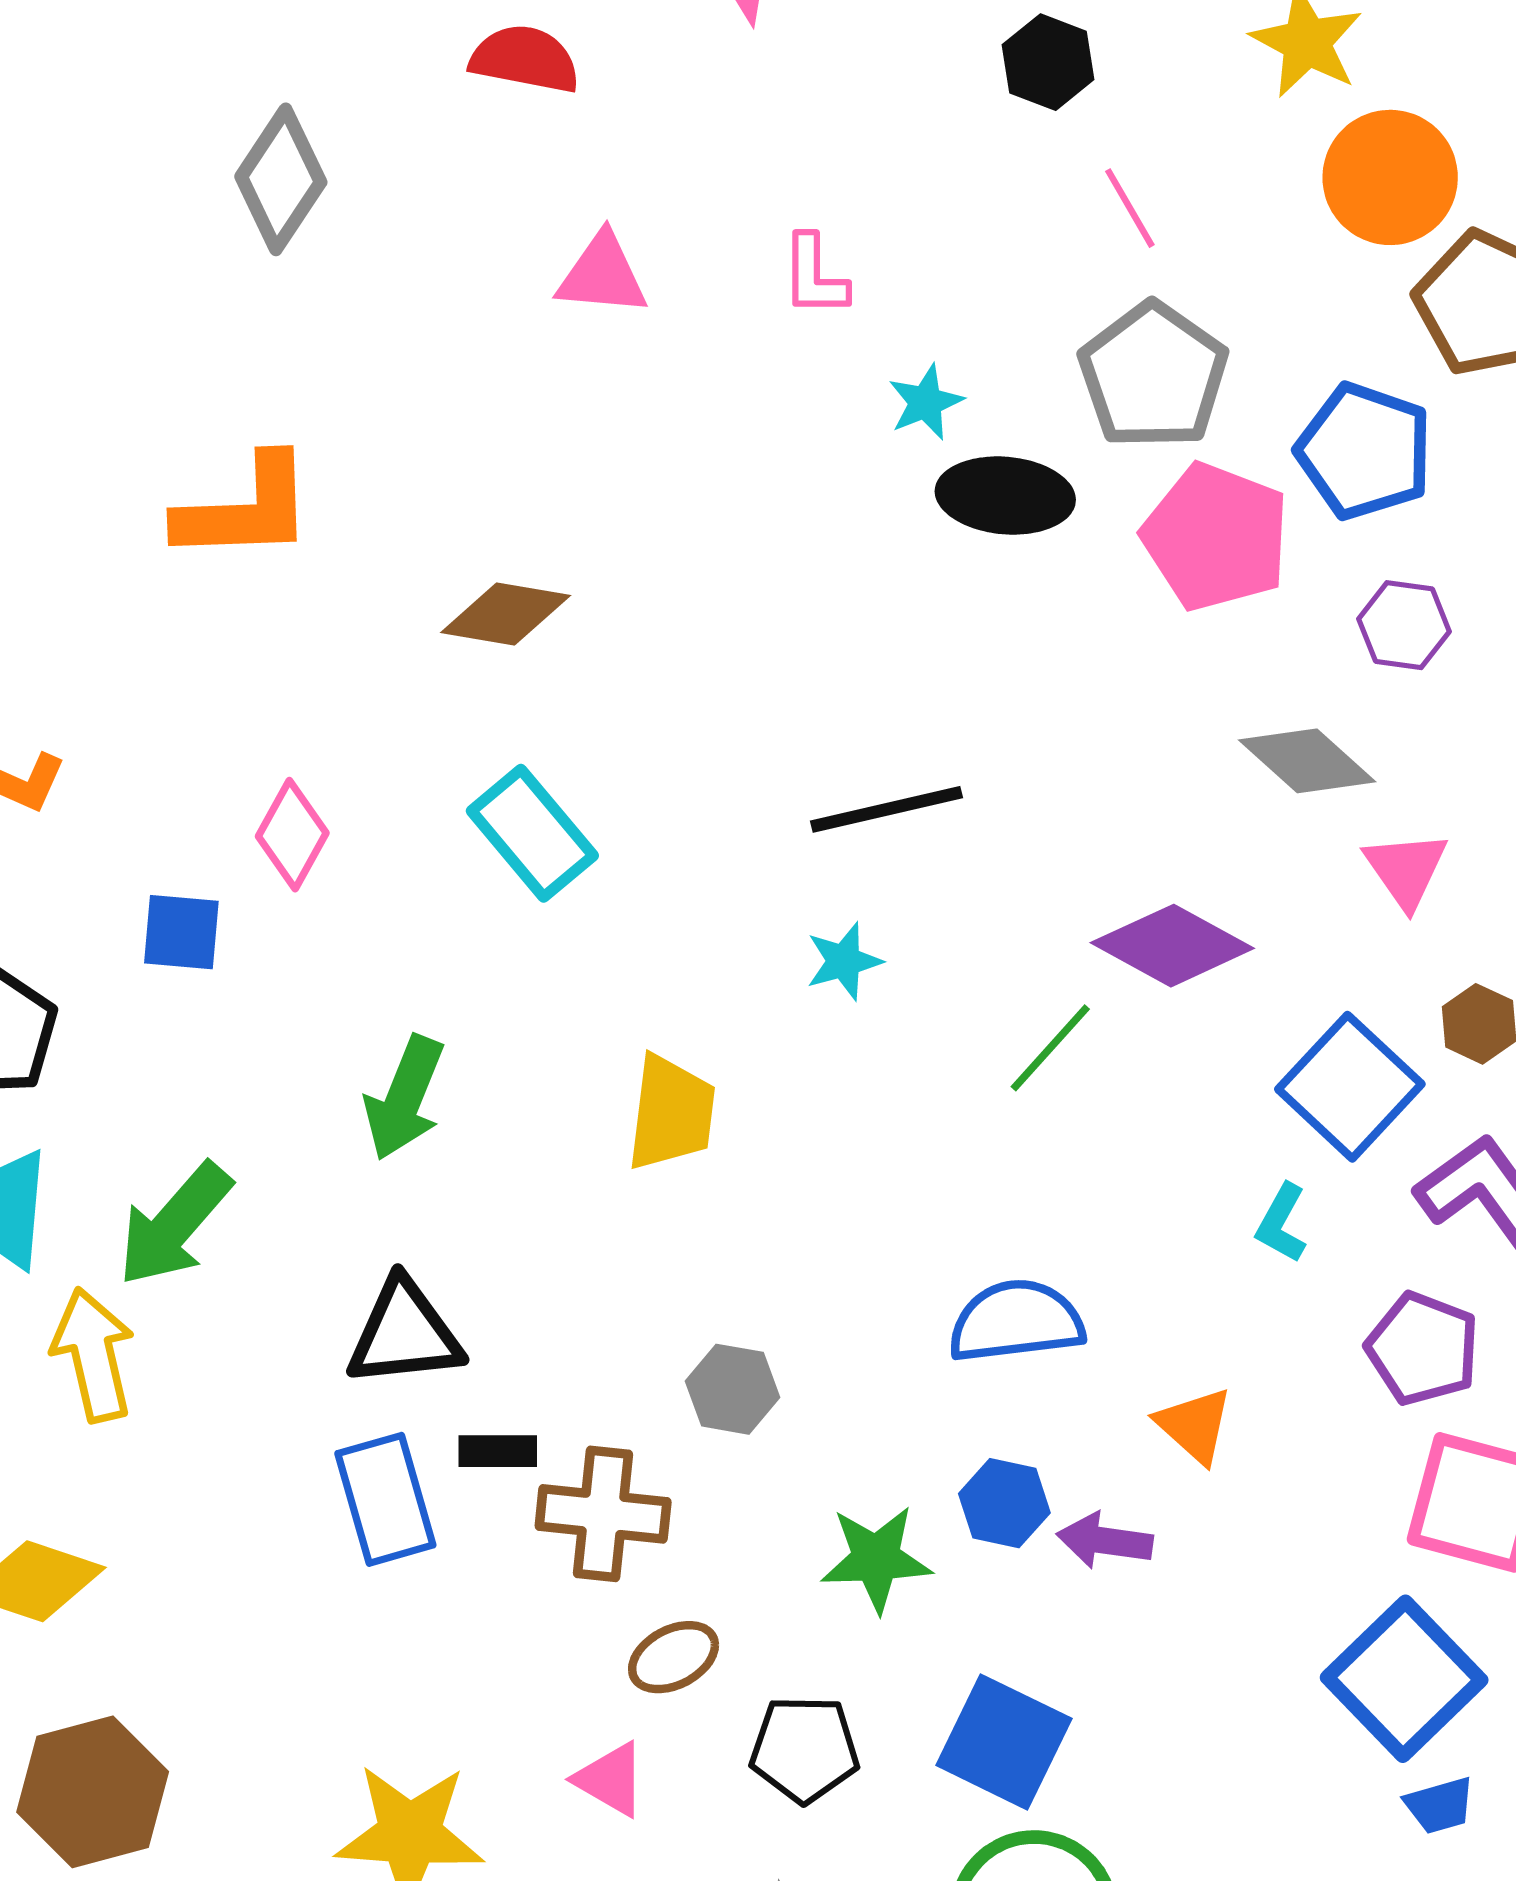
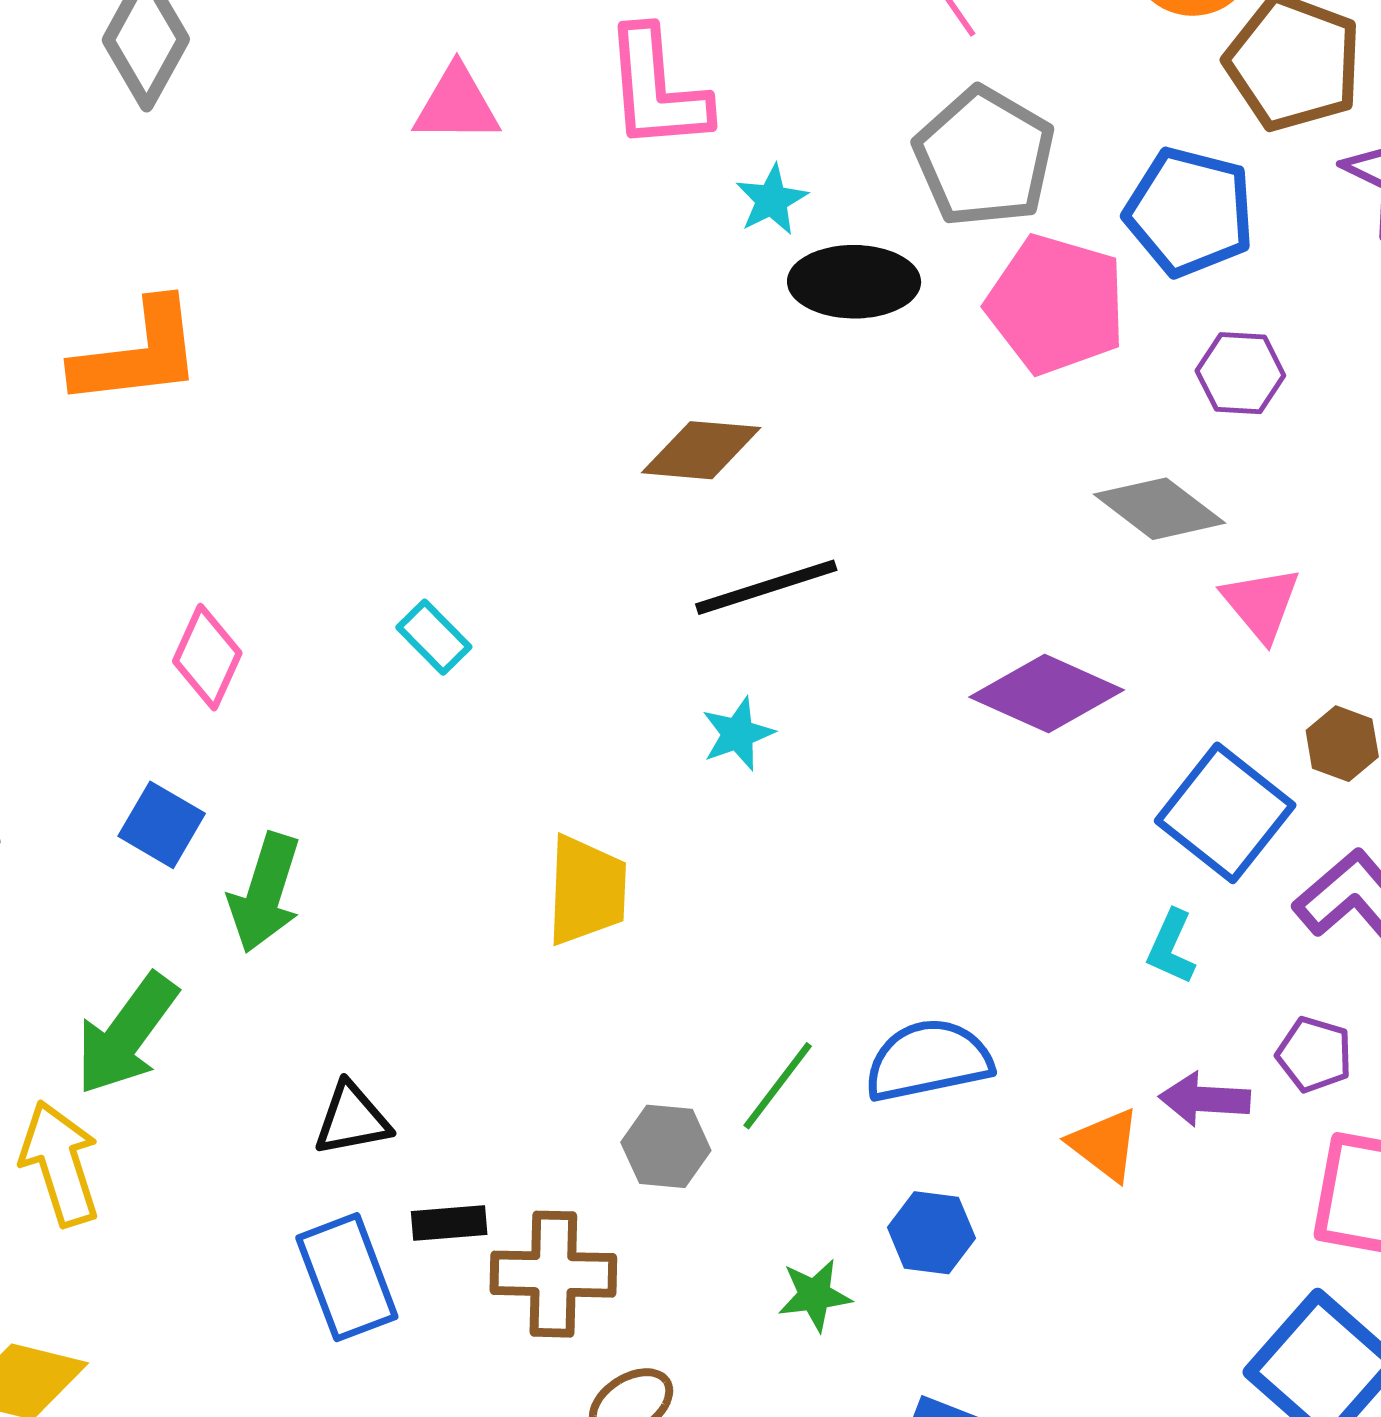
pink L-shape: (814, 276) -> (657, 89), size x1.6
brown diamond: (506, 614) -> (701, 450), moved
cyan rectangle: (532, 833) -> (434, 637), size x0.6
blue square: (181, 932) -> (162, 825), moved, turned 30
green line: (1050, 1048) -> (778, 1086), moved
green arrow: (404, 1098) -> (265, 893), moved
black triangle: (404, 1334) -> (352, 1119), size x0.7
purple pentagon: (1423, 1349) -> (1314, 1055), size x0.7
purple arrow: (1105, 1541) -> (1205, 1099), moved
green star: (876, 1559) -> (815, 1295), size x0.7

